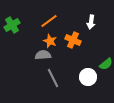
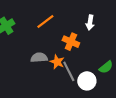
orange star: (50, 41) -> (57, 62), moved
gray line: (53, 78) -> (69, 71), moved

